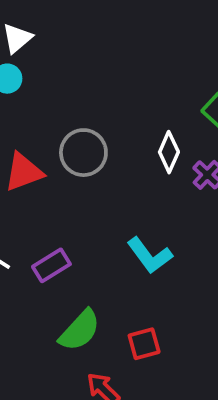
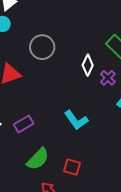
gray circle: (83, 153) -> (42, 47), moved
red square: (144, 344) -> (72, 167), turned 30

